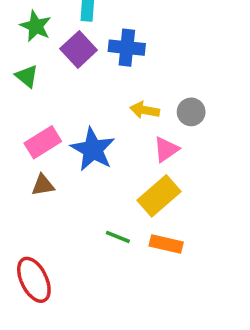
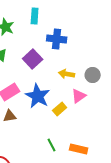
purple square: (79, 49) -> (33, 59), moved
yellow rectangle: (159, 196) -> (60, 109), moved, size x0.6
green line: (118, 237) -> (52, 145), turned 40

